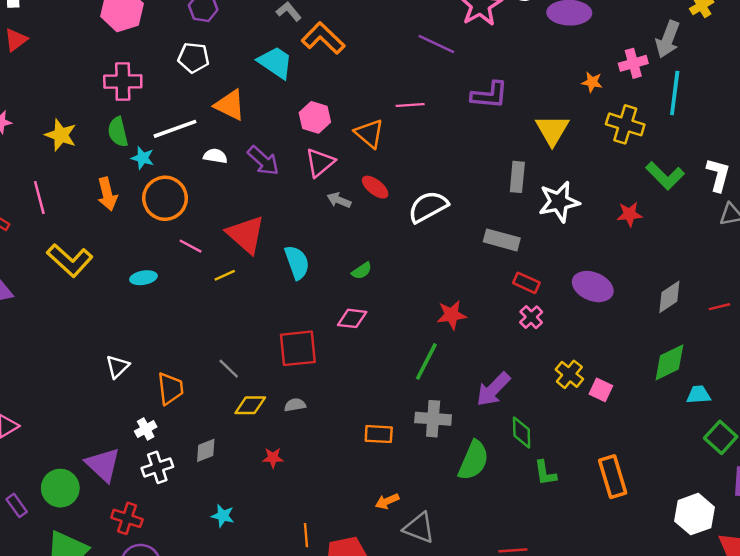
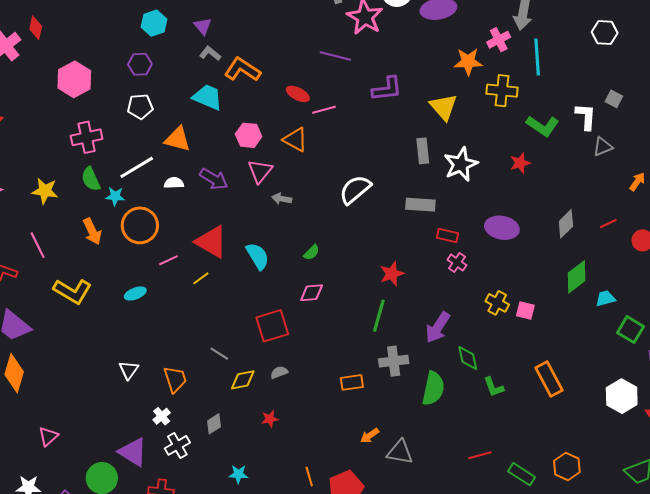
orange star: (592, 82) -> (468, 62), size x1.6
red ellipse: (375, 187) -> (298, 94), moved
pink line: (191, 246) -> (168, 260), turned -42

